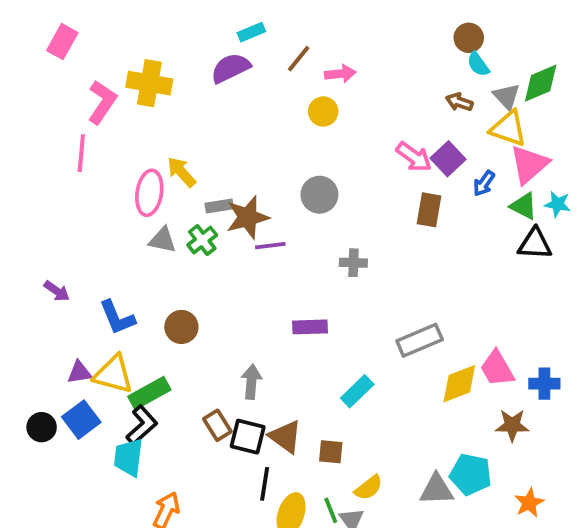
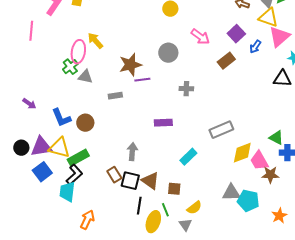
pink line: (81, 153) -> (31, 31), moved
pink arrow: (414, 157) -> (200, 37), moved
gray rectangle: (219, 206) -> (115, 96), moved
green triangle: (524, 206) -> (276, 138), moved
brown rectangle: (429, 210) -> (226, 61), turned 42
green cross: (202, 240) -> (70, 67), moved
brown circle: (181, 327) -> (85, 123), moved
pink trapezoid: (497, 369) -> (259, 161), moved
purple triangle: (79, 372) -> (41, 147), size x1.6
black circle: (42, 427) -> (21, 148), moved
gray triangle: (437, 490) -> (231, 193), moved
green line: (331, 510) -> (165, 210), moved

